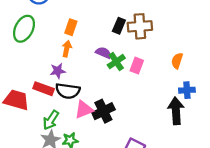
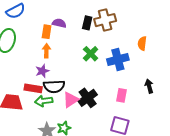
purple semicircle: (103, 53) -> (59, 23), moved
pink rectangle: (137, 66) -> (122, 95), moved
blue cross: (187, 90) -> (118, 59), moved, size x1.5
black arrow: (176, 111) -> (149, 86), size x0.6
green arrow: (51, 120) -> (44, 101), moved, turned 60

